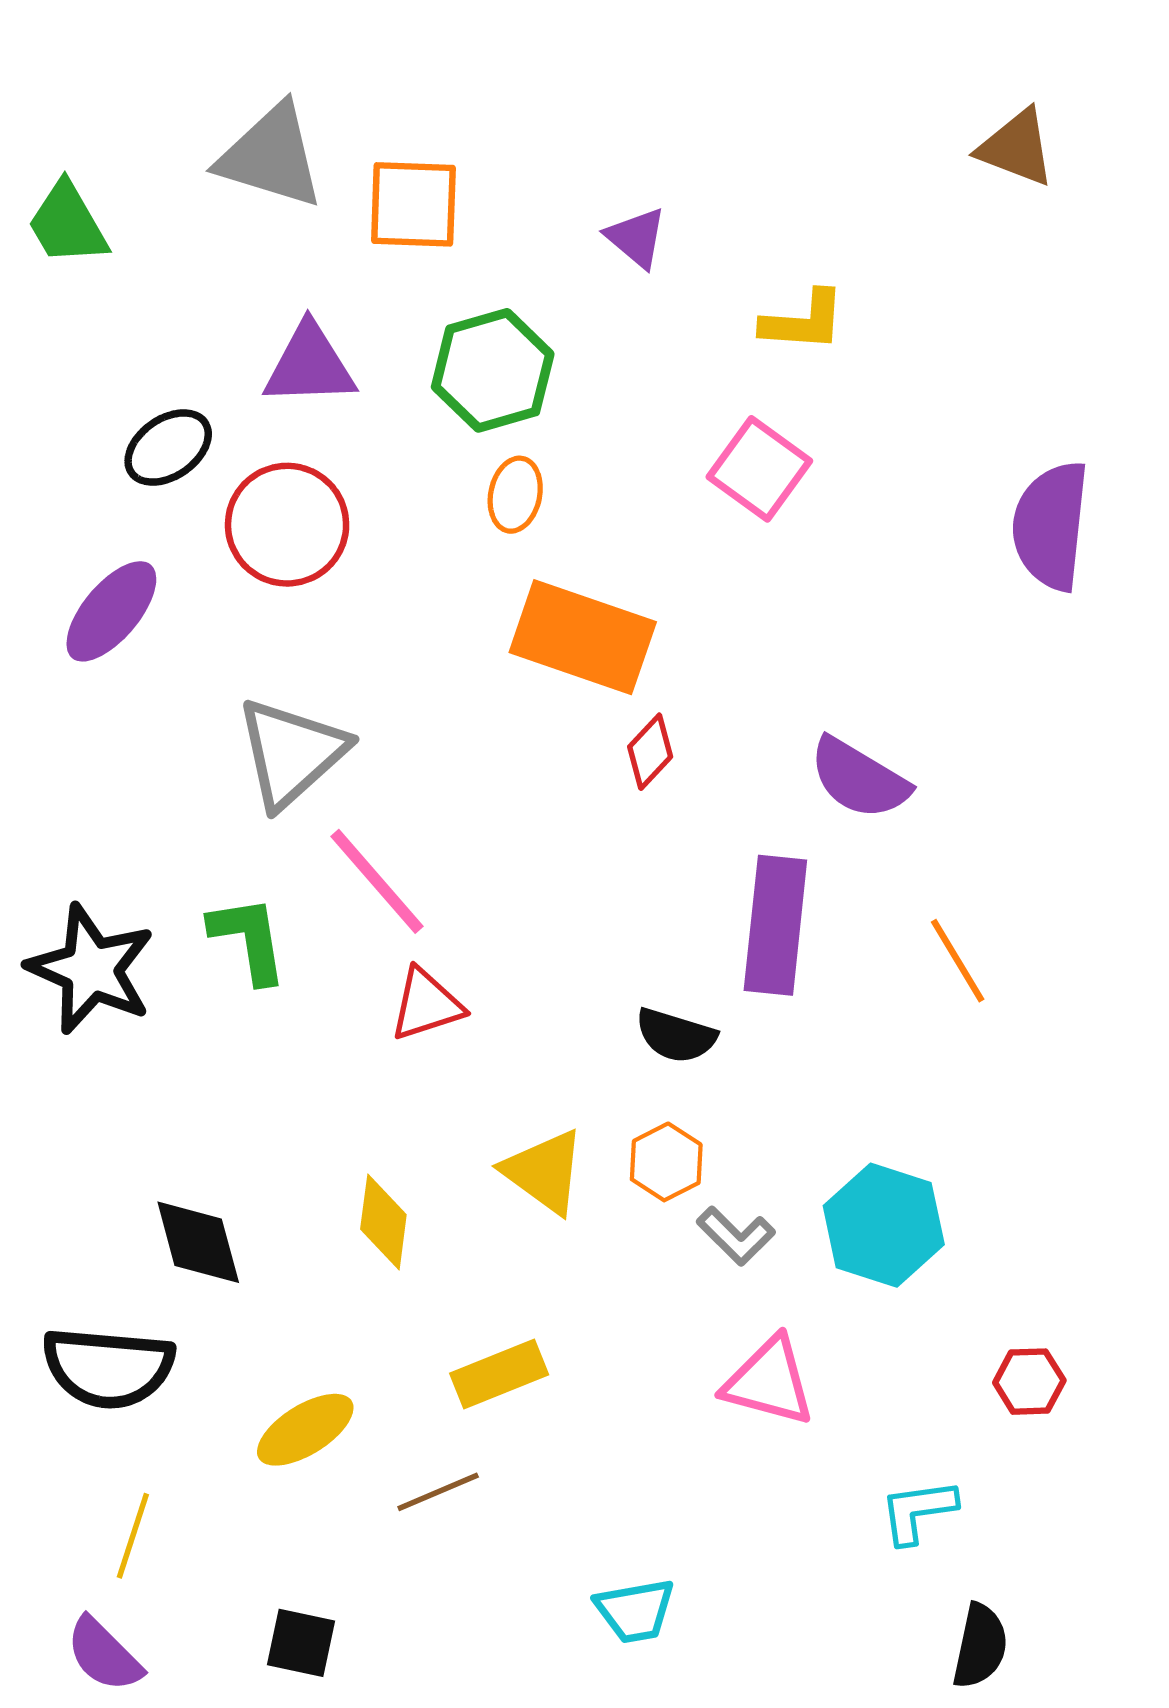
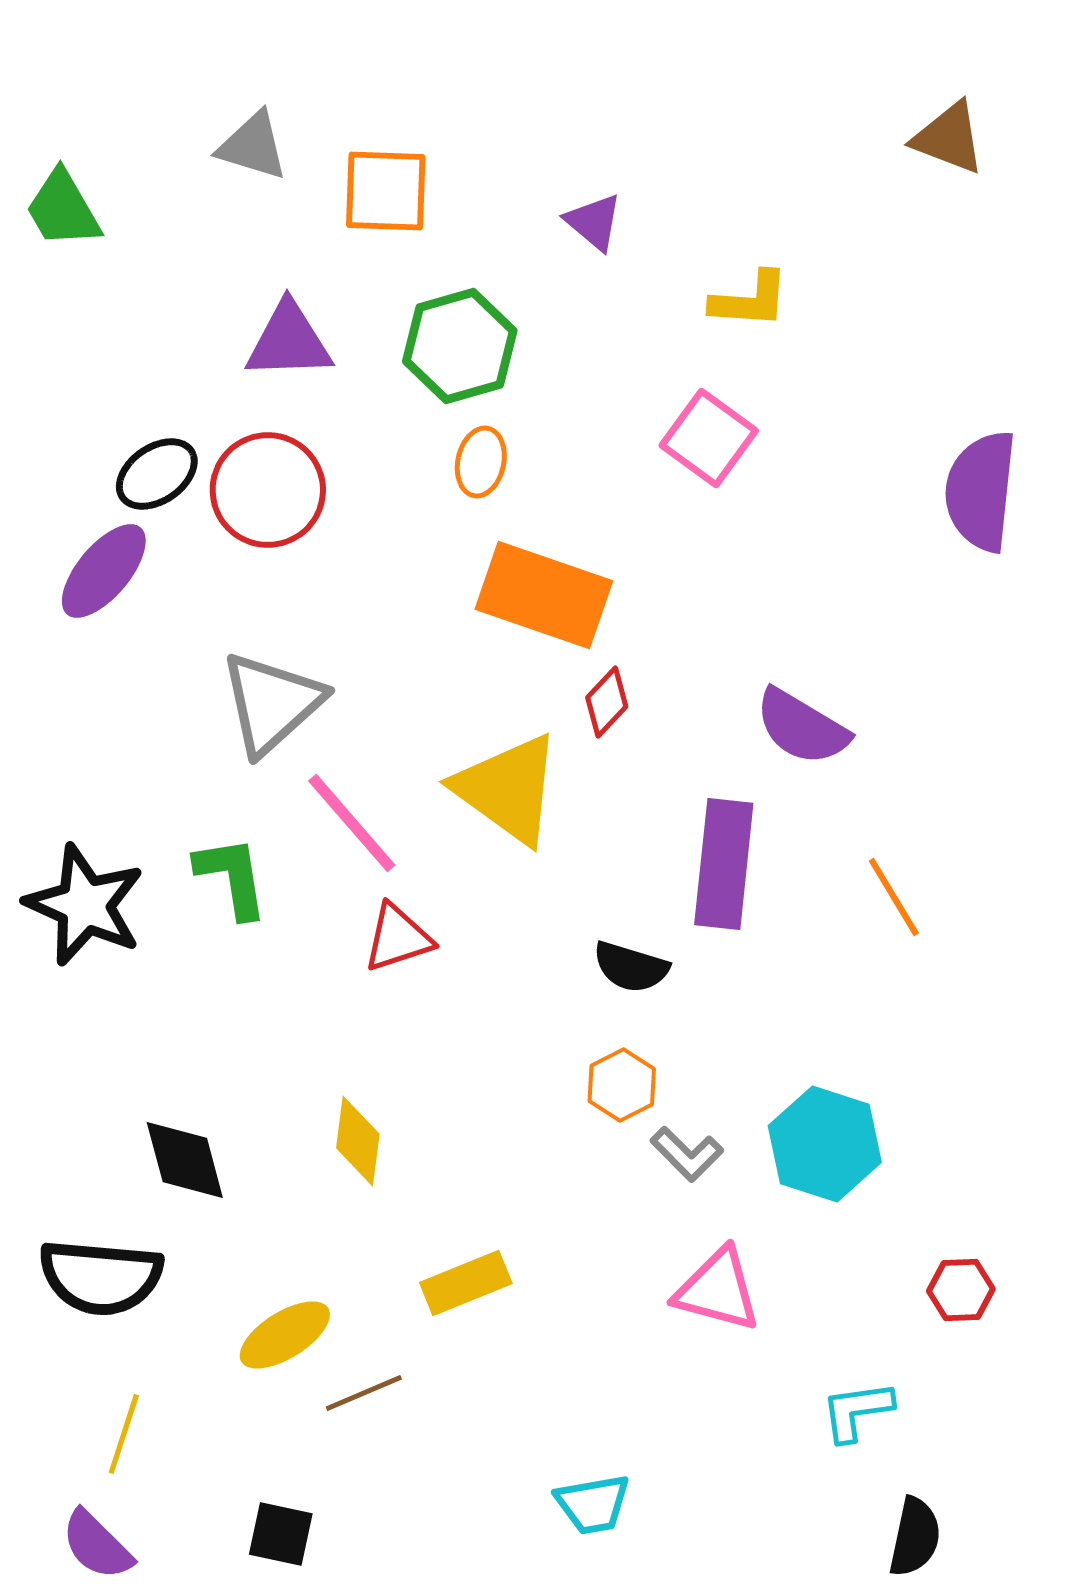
gray triangle: (271, 156) -> (253, 146), size x0.7
black ellipse: (168, 448) -> (157, 474), moved
yellow triangle: (544, 1172) -> (508, 789), moved, size x1.4
brown line: (438, 1492) -> (364, 1393), moved

